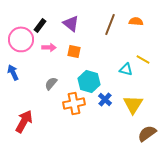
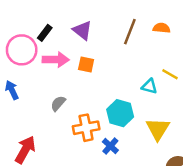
pink arrow: (49, 47) -> (56, 60), size x1.5
cyan hexagon: (89, 81) -> (120, 113), moved
blue cross: (105, 99) -> (110, 146), moved

